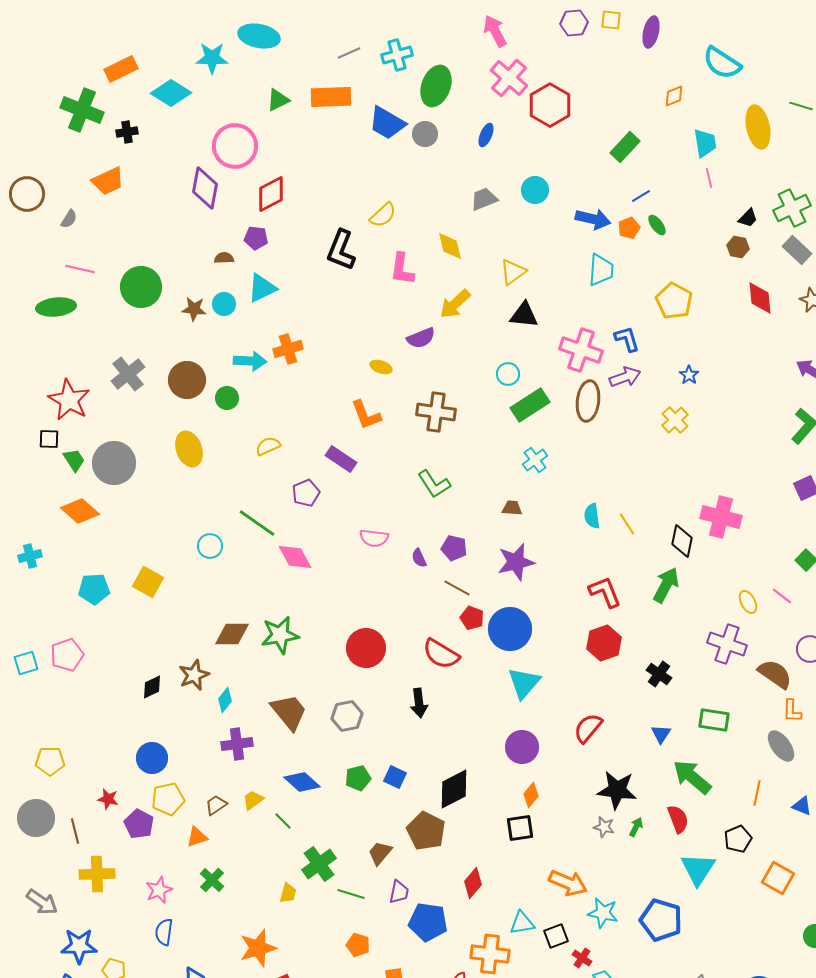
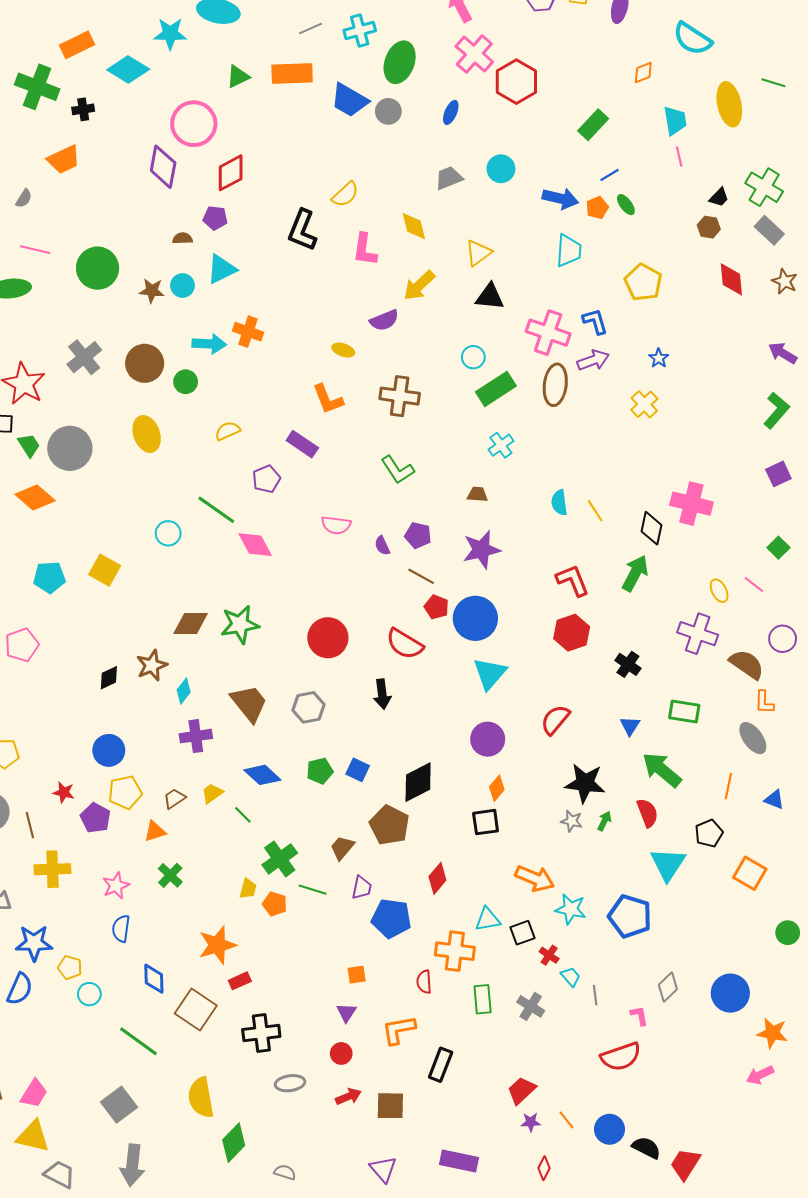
green cross: (792, 208) -> (764, 187), turned -33
orange cross: (288, 349) -> (248, 332), turned 36
orange pentagon: (358, 945) -> (275, 904), moved

